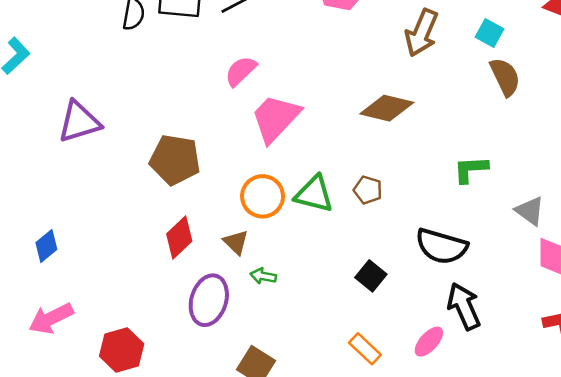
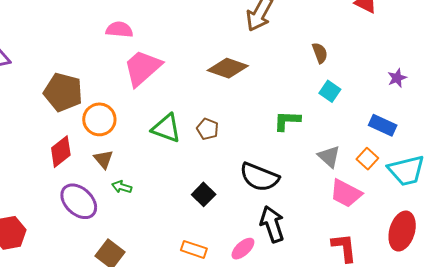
cyan square: (489, 33) -> (330, 91), moved
pink semicircle: (241, 71) -> (119, 30), turned 44
brown semicircle: (505, 77) -> (320, 53), size x0.7
orange circle: (263, 196) -> (99, 119), moved
purple ellipse: (209, 300) -> (79, 201), turned -69
orange rectangle: (365, 349) -> (194, 249), turned -30

